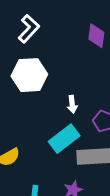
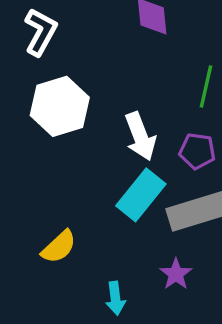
white arrow: (72, 104) -> (140, 136), size x1.6

